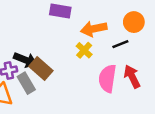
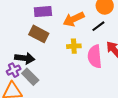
yellow cross: (84, 50) -> (74, 46), moved, turned -32
brown rectangle: (41, 69) -> (39, 34), moved

